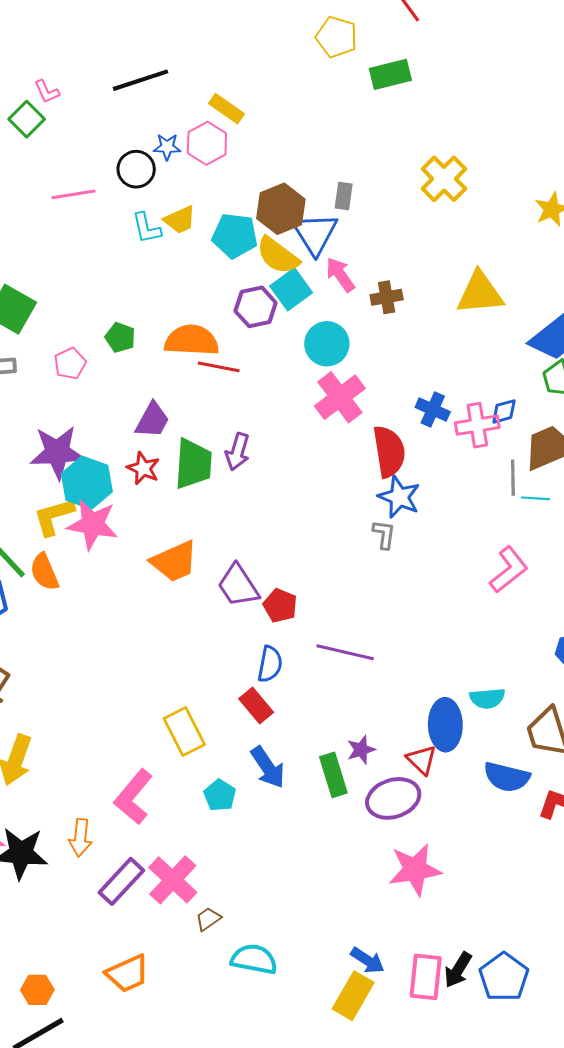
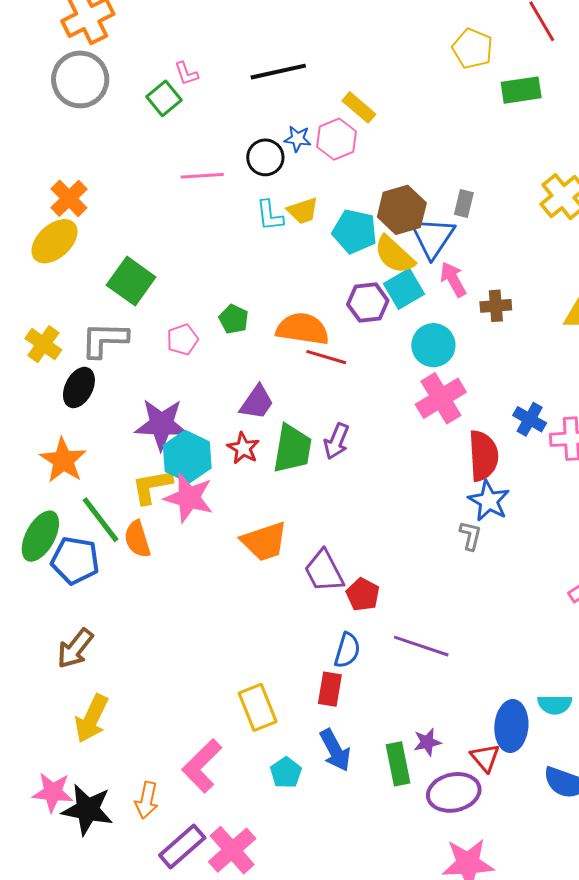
red rectangle: (256, 706) -> (330, 689), turned 44

